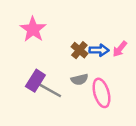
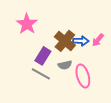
brown cross: (79, 50) -> (65, 41), size x1.5
purple rectangle: (35, 81) -> (43, 56), moved

